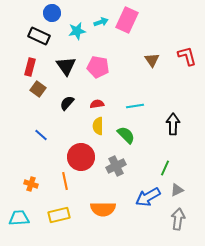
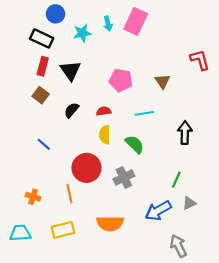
cyan arrow: (101, 22) -> (108, 24), turned 96
brown triangle: (152, 60) -> (162, 81), moved
red rectangle: (30, 67) -> (43, 66), moved
pink pentagon: (98, 67) -> (121, 80), moved
gray arrow: (178, 219) -> (178, 246), moved, turned -35

